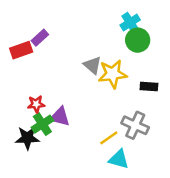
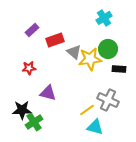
green circle: (138, 40) -> (108, 49), moved
red rectangle: (21, 50) -> (55, 40), moved
red star: (36, 104) -> (29, 68), moved
green cross: (42, 124) -> (34, 122), moved

